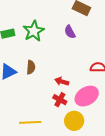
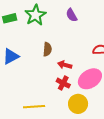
brown semicircle: (31, 67) -> (47, 49), moved

